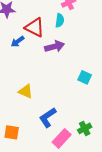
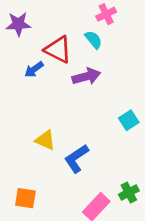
cyan semicircle: (60, 20) -> (93, 40), turned -48
cyan square: (85, 77) -> (129, 120), turned 32
blue L-shape: (48, 117) -> (76, 159), moved

